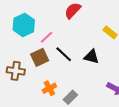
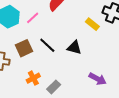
pink line: (47, 37) -> (33, 18), moved

